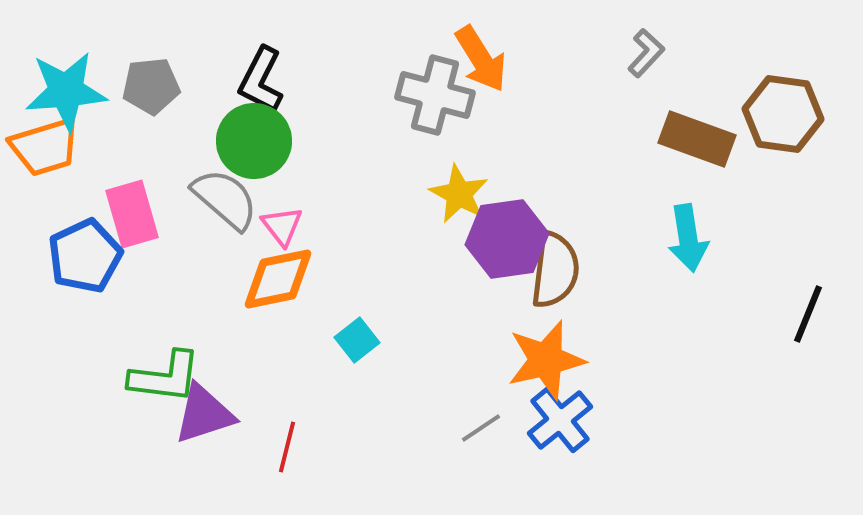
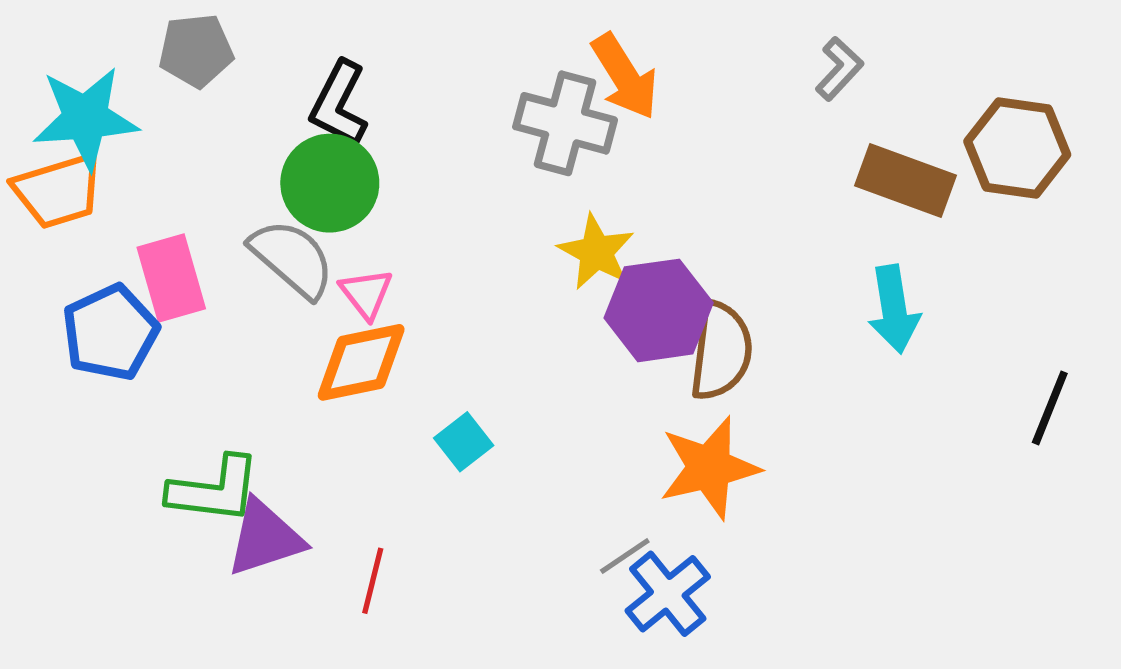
gray pentagon: (151, 86) -> (196, 51), moved
blue cross: (560, 420) -> (668, 594), moved

